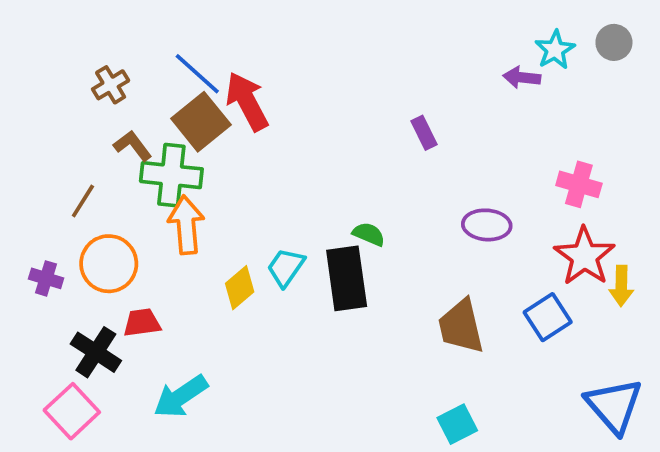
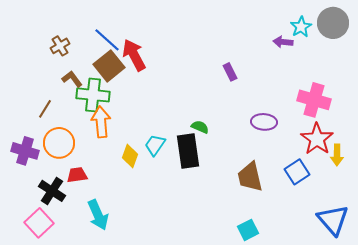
gray circle: (614, 42) -> (333, 23), size x1.6
pink cross: (579, 184) -> (314, 100), size x1.4
purple cross: (46, 278) -> (25, 151), size x1.5
yellow diamond: (240, 288) -> (130, 156), turned -30
cyan arrow: (181, 396) -> (98, 215), turned -80

